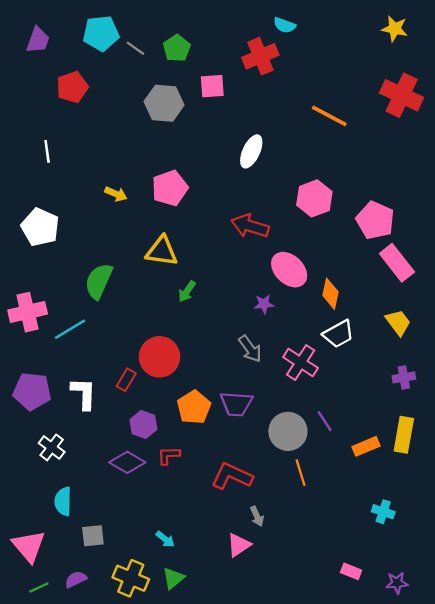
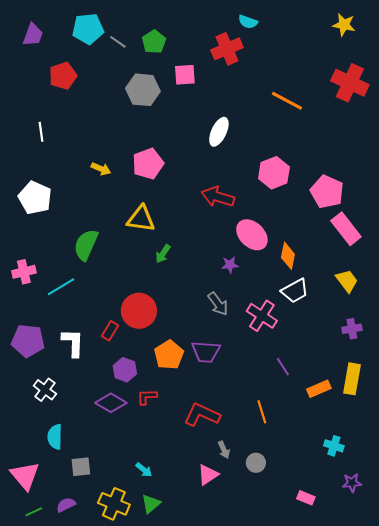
pink cross: (28, 312) -> (24, 272), size x0.7
gray circle: (288, 431) -> (256, 463), moved, size x0.6
purple star: (397, 583) -> (352, 483), moved

